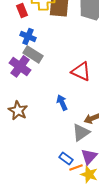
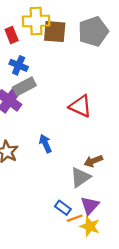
gray rectangle: (33, 54) -> (24, 86), turned -60
blue arrow: (62, 102) -> (45, 144), moved

